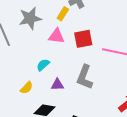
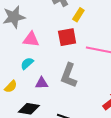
yellow rectangle: (63, 14) -> (78, 15), moved
pink triangle: (56, 36) -> (31, 39), moved

